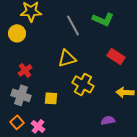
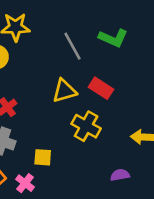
red rectangle: (116, 56) -> (101, 88), moved
yellow square: (51, 98) -> (43, 157), moved

